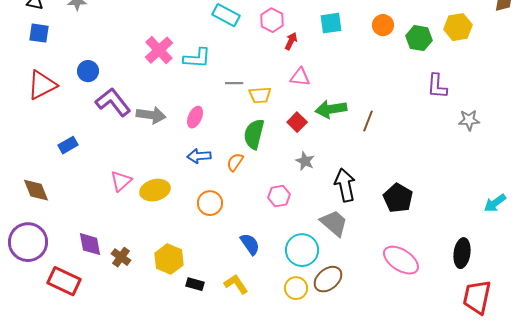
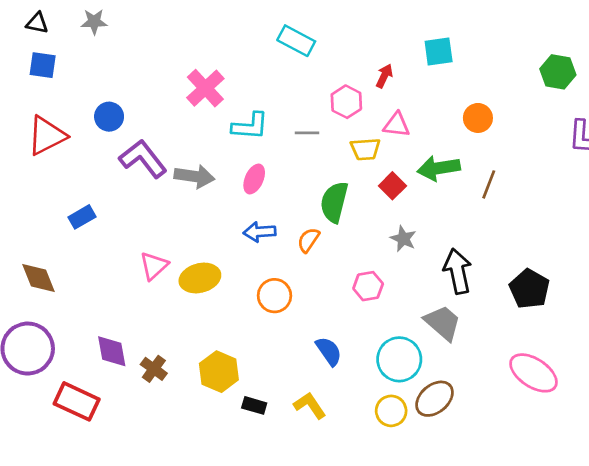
pink hexagon: (272, 20) -> (346, 102), moved
orange circle: (383, 25) -> (478, 118), moved
cyan L-shape: (197, 58) -> (250, 126), moved
yellow trapezoid: (260, 95) -> (365, 149), moved

